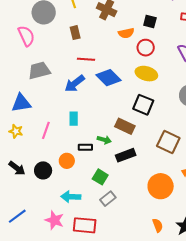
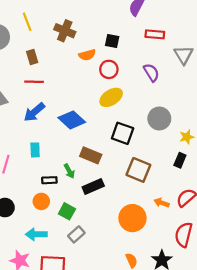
red line: (86, 59) -> (34, 82), moved
yellow ellipse: (146, 74) -> (111, 97), turned -45
blue diamond: (108, 78) -> (72, 120), moved
black square: (143, 105) -> (123, 133), moved
green arrow: (104, 140) -> (69, 171), turned 48
orange circle: (67, 161) -> (41, 201), moved

